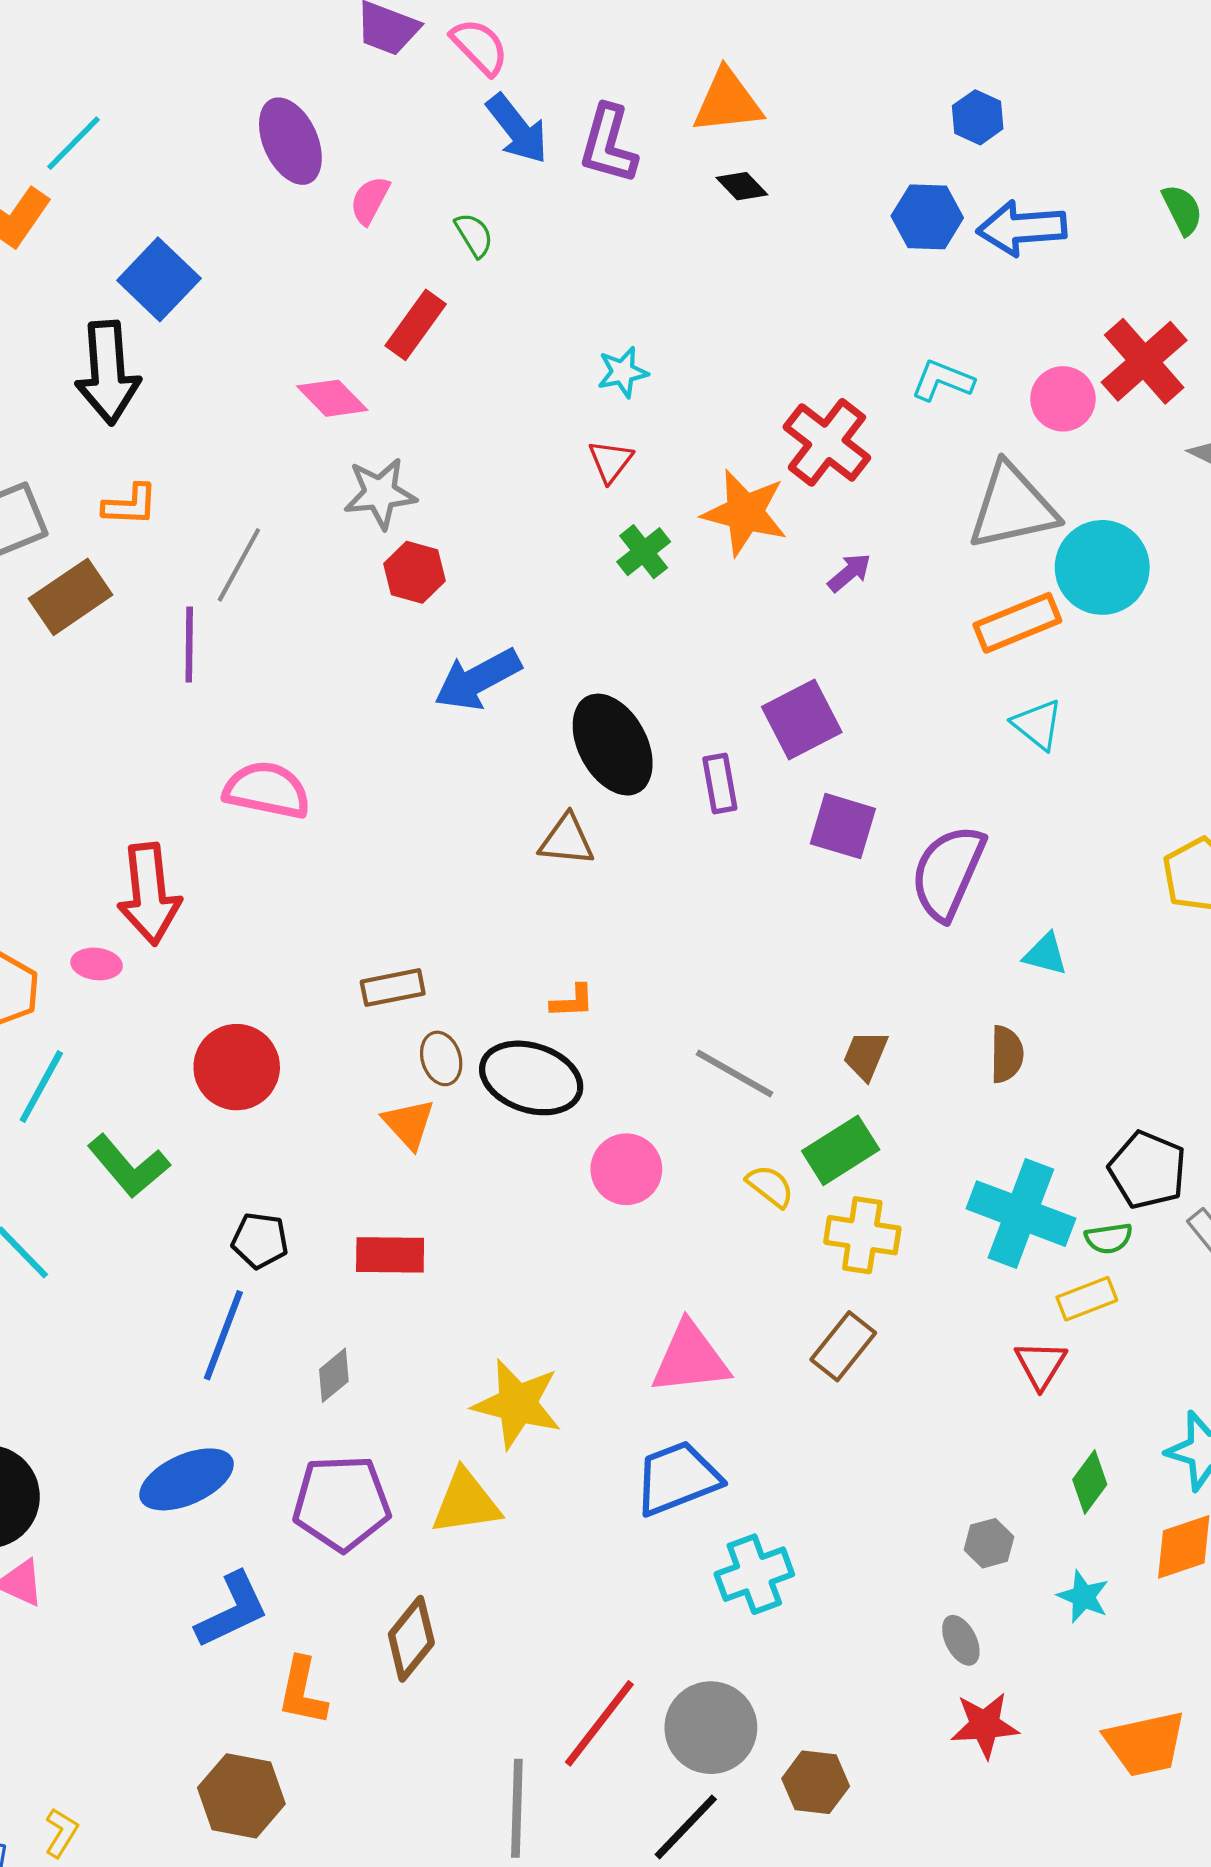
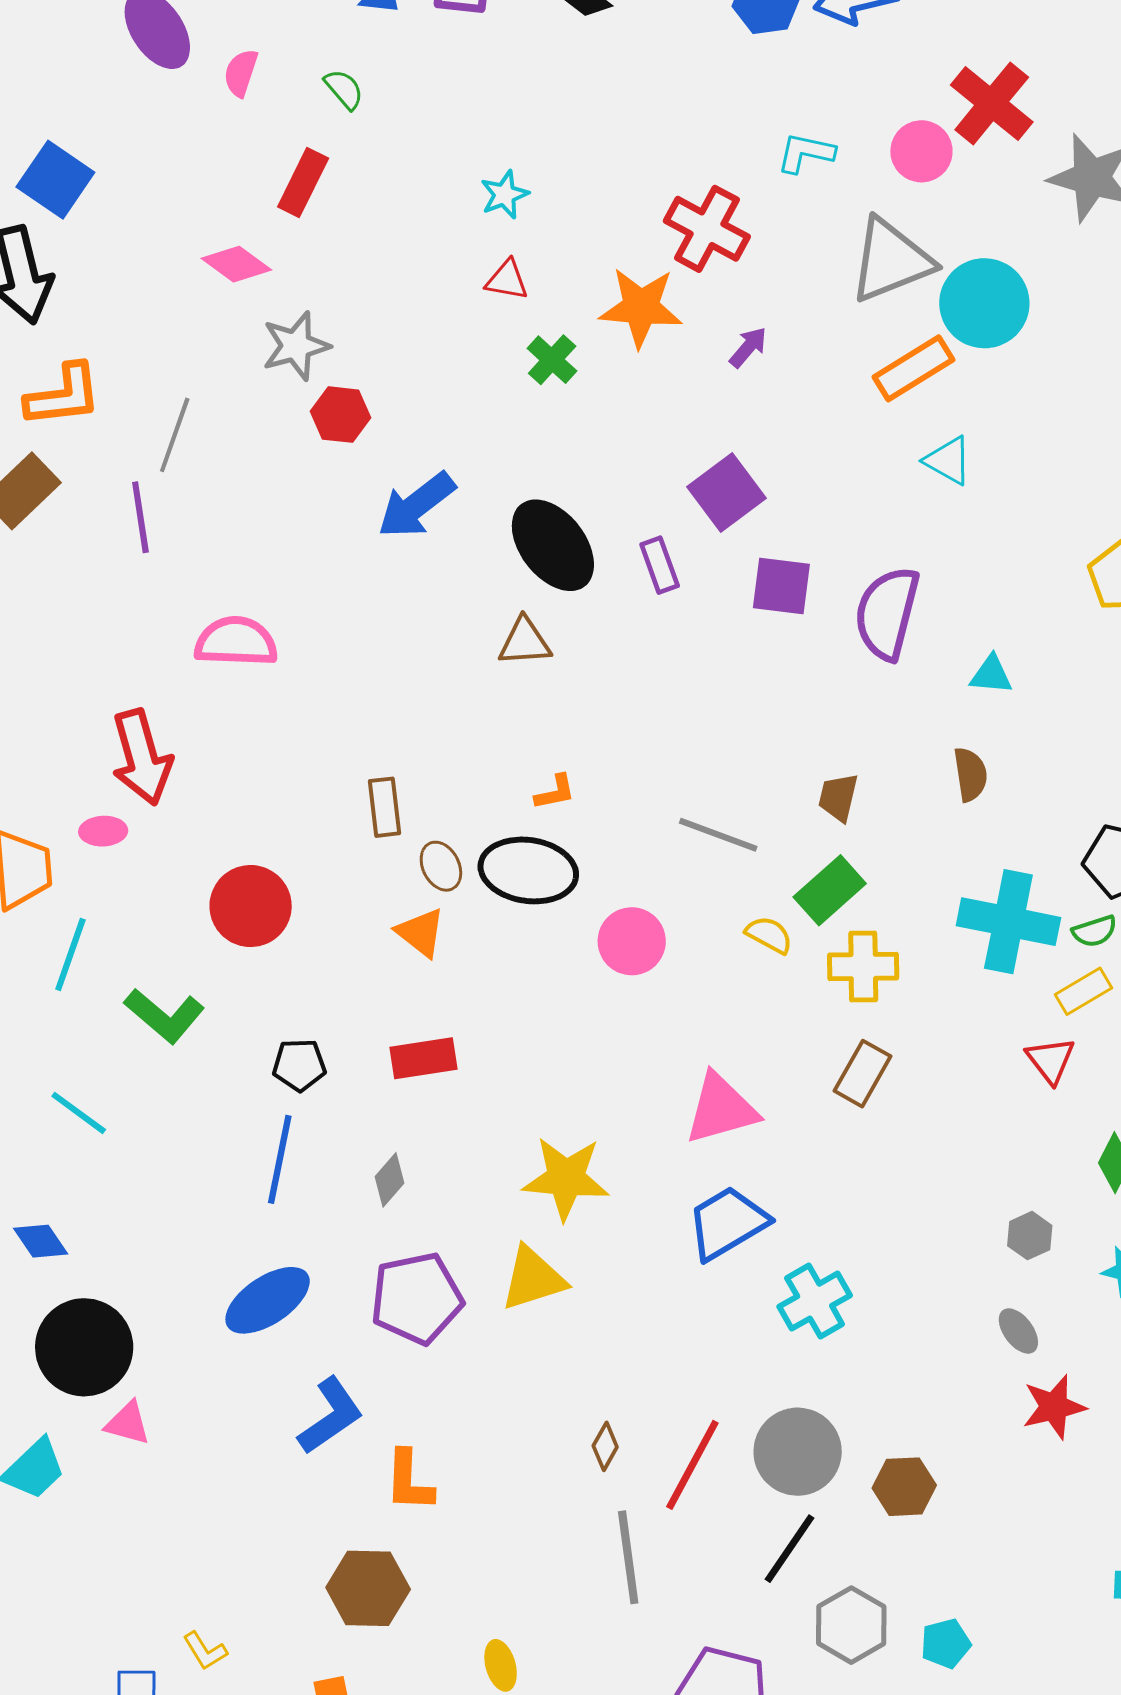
red triangle: (611, 461) -> (507, 280), turned -48
orange L-shape: (130, 505) -> (63, 395), size x1.5
brown rectangle: (393, 988) -> (385, 807), turned -76
brown diamond: (411, 1639) -> (605, 1446), moved, size x0.6
yellow L-shape: (61, 1833) -> (205, 1651), turned 126

